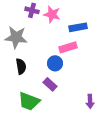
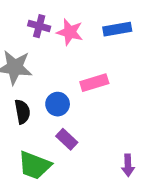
blue rectangle: (78, 27) -> (117, 29), moved
blue circle: (55, 63) -> (58, 104), moved

